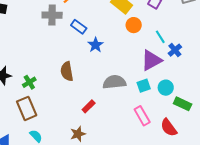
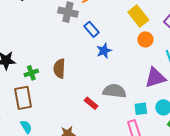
brown semicircle: (67, 71) -> (59, 69), moved
cyan square: (144, 86) -> (141, 109), moved
red rectangle: (89, 106) -> (91, 103), moved, turned 72

